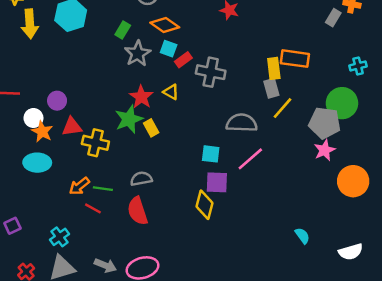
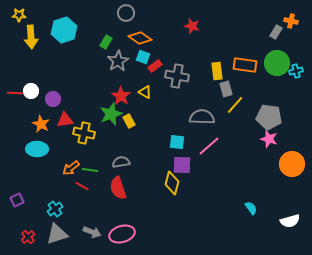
yellow rectangle: (274, 68) -> (217, 71), moved
green circle: (342, 103) -> (277, 63), moved
white circle: (33, 118) -> (31, 91), moved
pink star: (325, 150) -> (269, 139), turned -30

